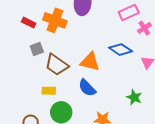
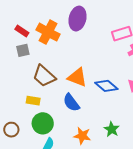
gray square: (37, 49) -> (23, 50), moved
blue diamond: (121, 50) -> (106, 86), moved
green star: (134, 97) -> (112, 129), moved

